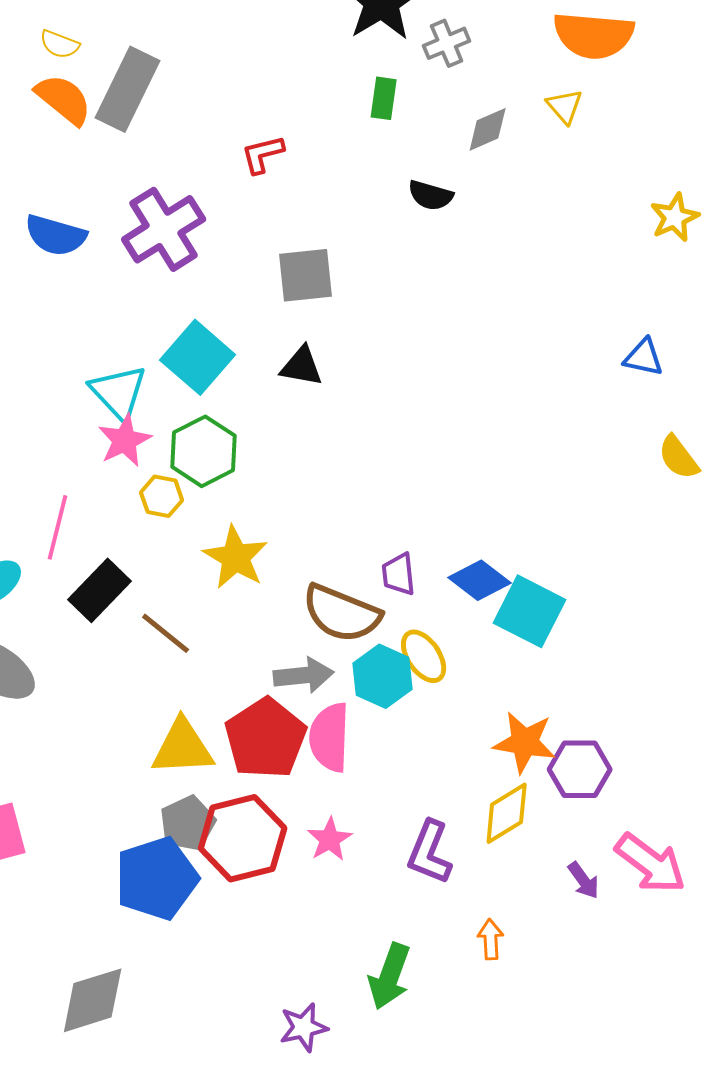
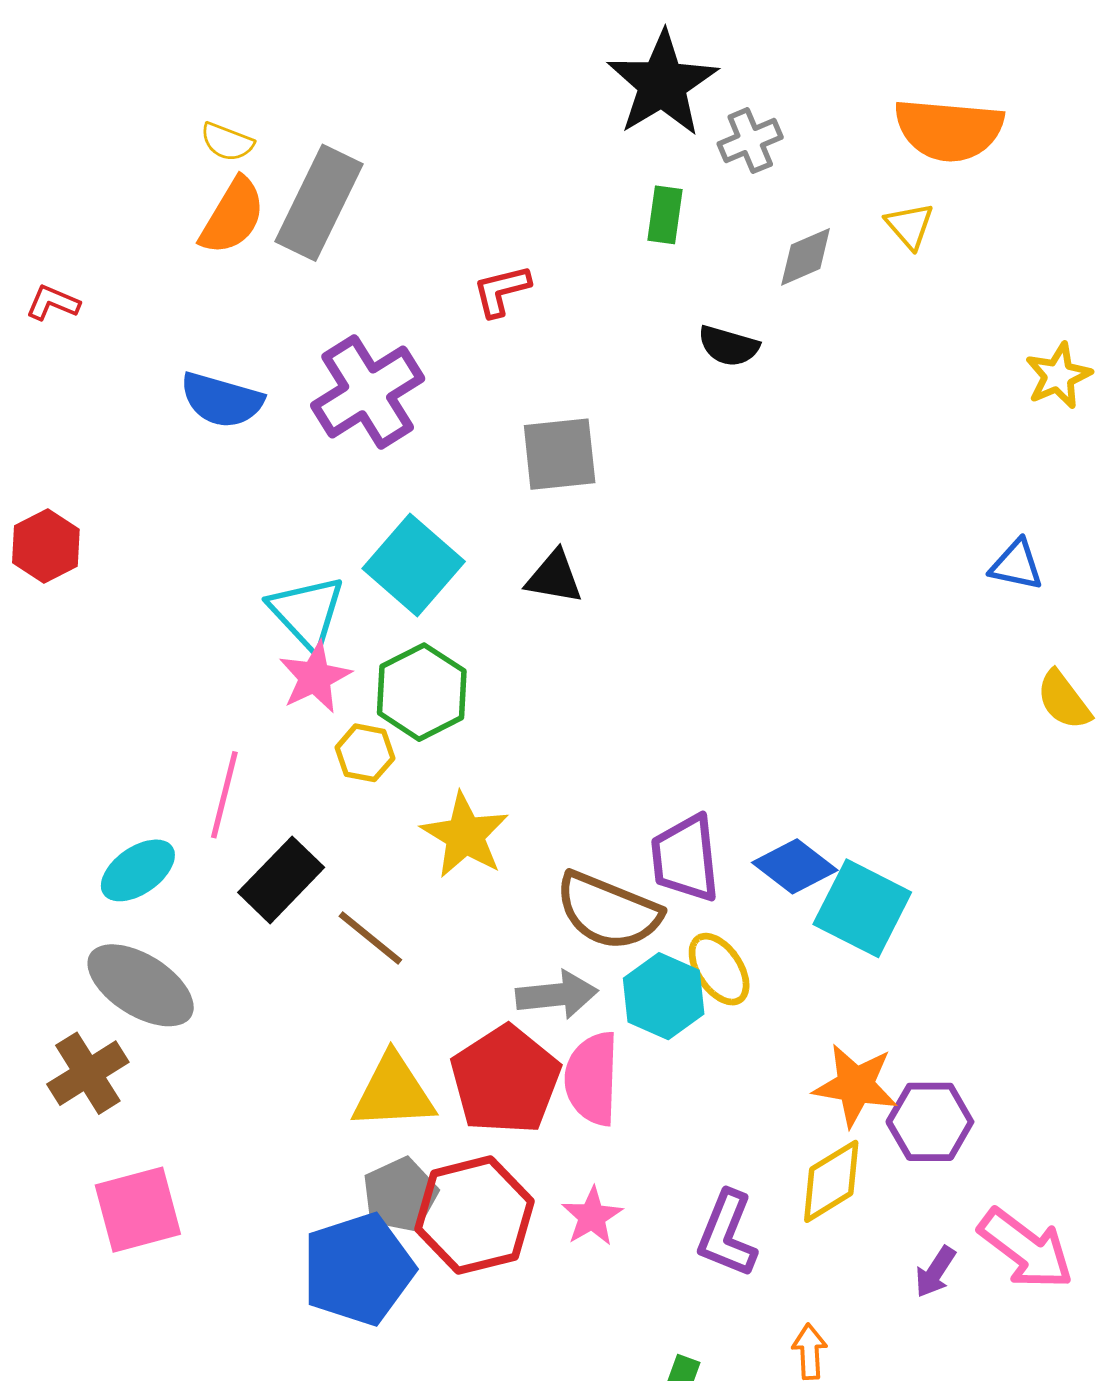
orange semicircle: (64, 99) -> (232, 216), turned 82
purple trapezoid: (399, 574) -> (685, 858), size x1.5
purple arrow: (584, 880) -> (935, 1272), turned 69

